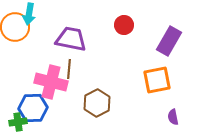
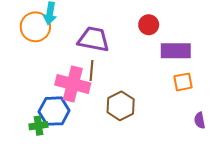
purple rectangle: (169, 41) -> (176, 51), moved, turned 60
orange square: (157, 80) -> (183, 82), size x0.7

